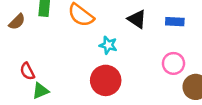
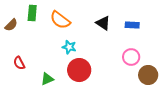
cyan star: (108, 45) -> (69, 47), moved
green triangle: (40, 91) -> (47, 79), moved

